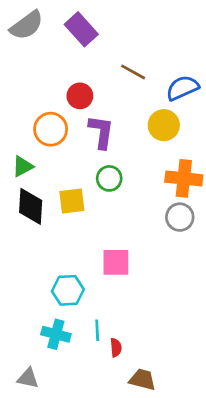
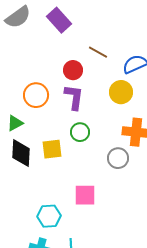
red circle: (80, 96) -> (73, 70), moved
gray circle: (180, 217) -> (118, 158), moved

